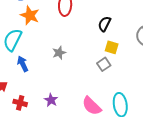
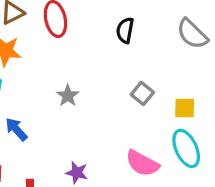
yellow square: (112, 47) -> (185, 108), moved

